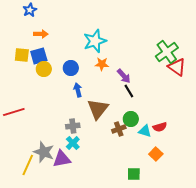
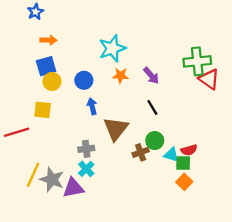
green cross: (167, 52) -> (197, 61), turned 30
yellow square: (22, 55) -> (43, 110), moved
purple arrow: (124, 76) -> (151, 76), moved
yellow line: (28, 165) -> (33, 175), moved
green square: (134, 174) -> (183, 163), moved

